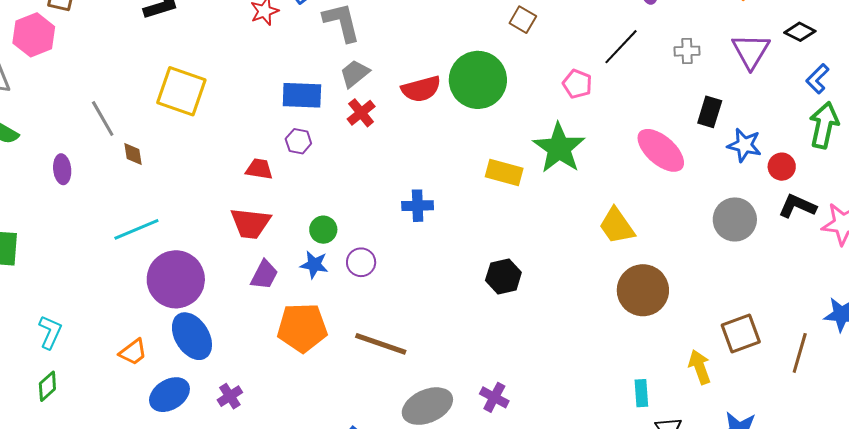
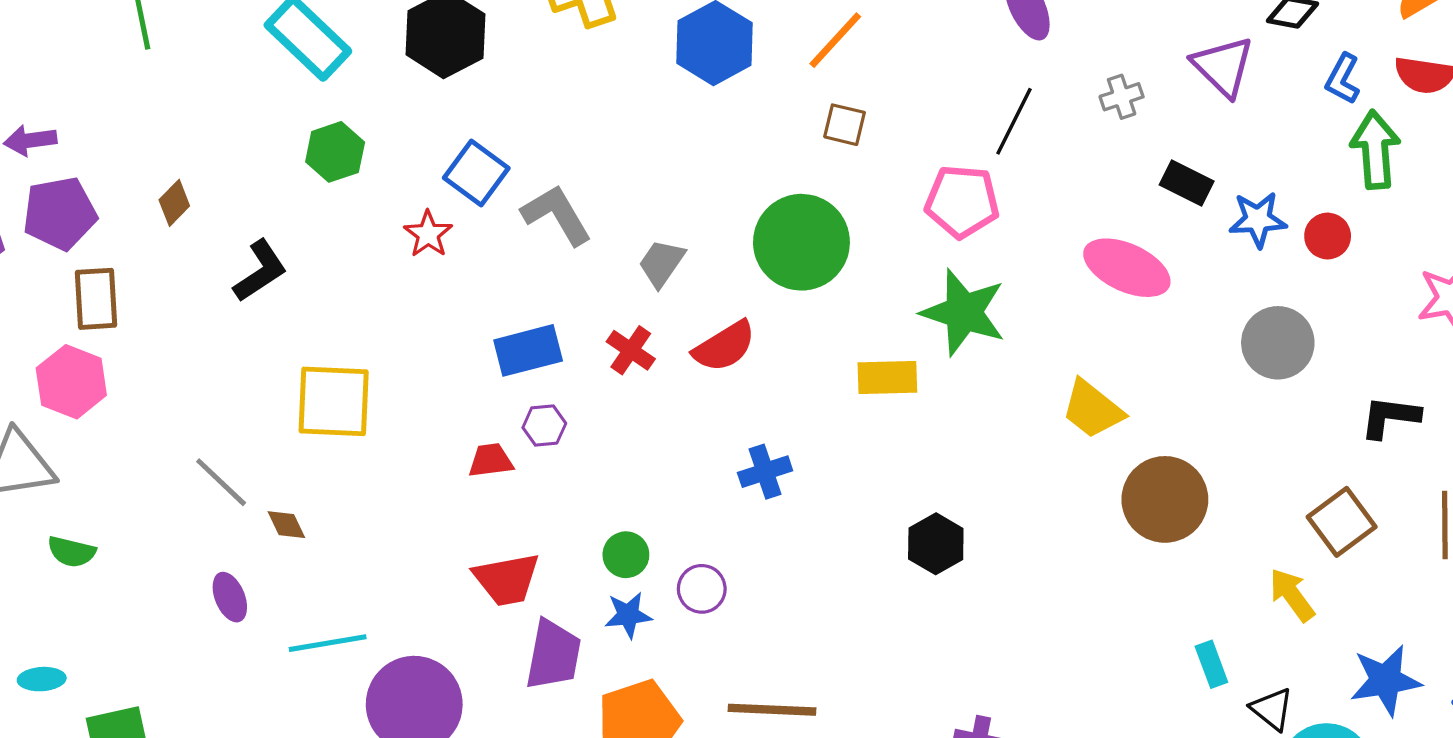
gray trapezoid: (355, 73) -> (661, 263), moved
pink pentagon: (577, 84) -> (962, 201), size x1.5
red semicircle: (421, 89) -> (724, 346), moved
black rectangle: (710, 112) -> (1187, 183), turned -64
purple ellipse: (62, 169) -> (230, 597), moved
red trapezoid: (259, 169) -> (491, 460), moved
black L-shape: (797, 206) -> (1390, 417), moved
cyan line: (136, 229) -> (328, 643), turned 30
purple trapezoid: (264, 275) -> (553, 655), size x1.4

